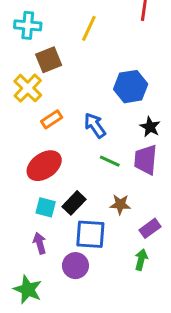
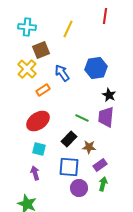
blue arrow: (95, 125) -> (62, 73), moved
black rectangle: (74, 203) -> (69, 139), moved
purple rectangle: (150, 228) -> (100, 165), moved
purple circle: (75, 266) -> (79, 188), moved

